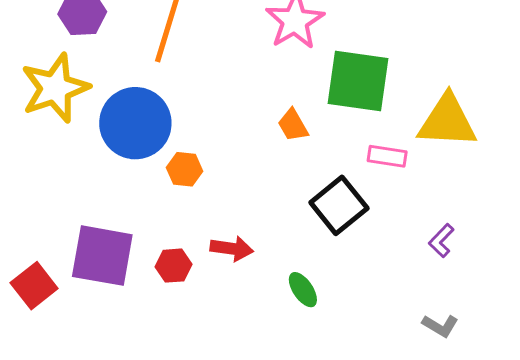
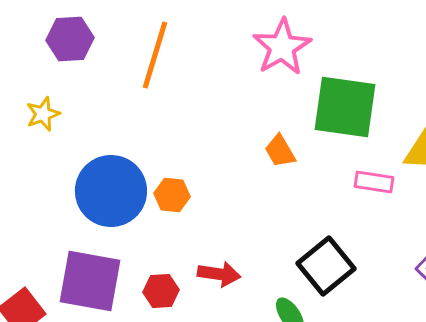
yellow star: (55, 88) -> (43, 114), size x0.5
blue circle: (135, 123) -> (111, 191), moved
black square: (339, 205) -> (326, 266), moved

